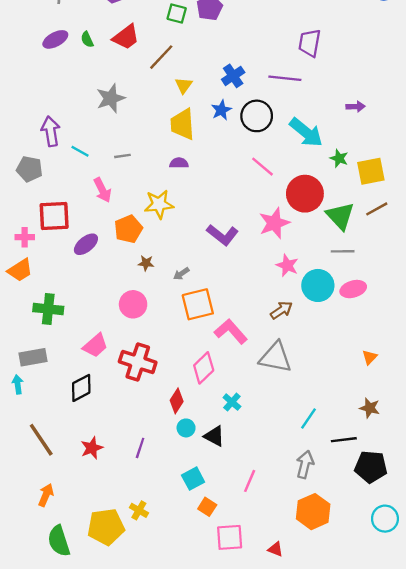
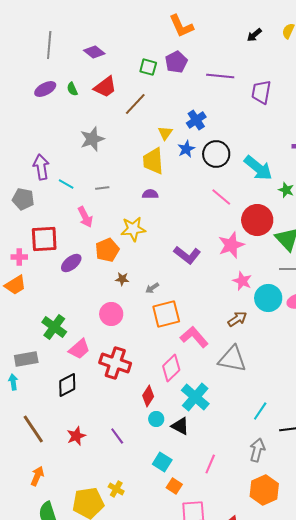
purple line: (285, 78) -> (220, 76), moved
yellow triangle: (184, 85) -> (165, 133), moved
green cross: (48, 309) -> (54, 327), moved, turned 30
cyan cross: (232, 402) -> (195, 397), size x1.8
purple line: (140, 448) -> (117, 436), turned -54
cyan square: (193, 479) -> (162, 462), turned -30

